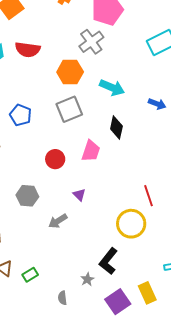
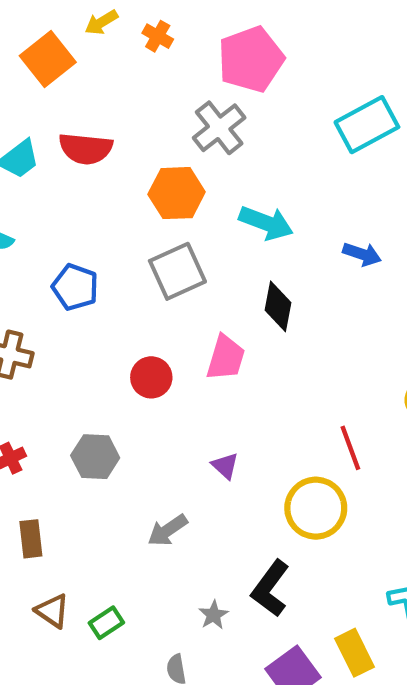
purple triangle: (79, 195) -> (225, 466), moved
gray arrow: (58, 221) -> (168, 530), moved
gray star: (87, 279) -> (214, 615), moved

